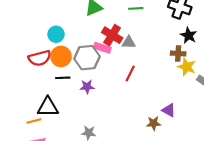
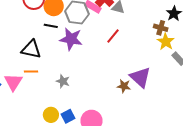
purple star: (87, 87) -> (71, 39), size x1.6
purple triangle: (169, 110) -> (140, 77), size x1.6
orange line: (34, 121) -> (31, 72), moved

